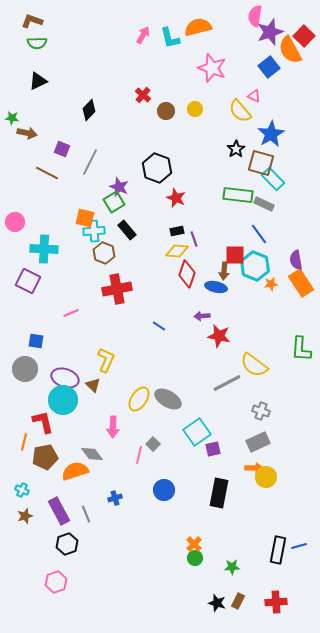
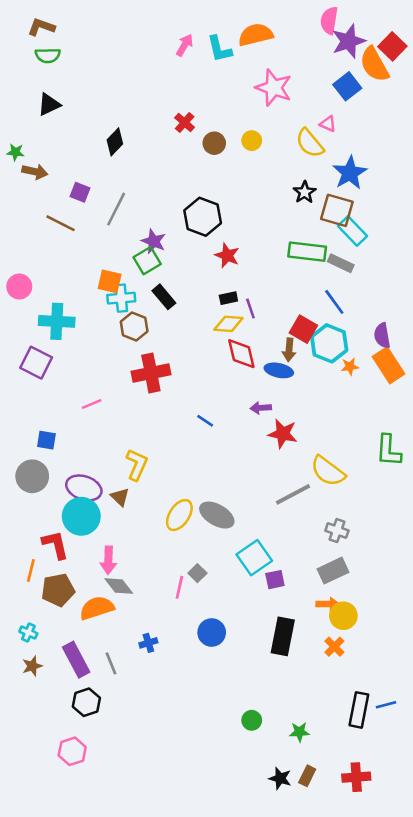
red square: (235, 255) -> (303, 329), turned 30
red diamond: (187, 274) -> (241, 354), turned -32
pink arrow: (113, 427) -> (108, 560), moved
orange cross: (194, 544) -> (334, 647), moved

